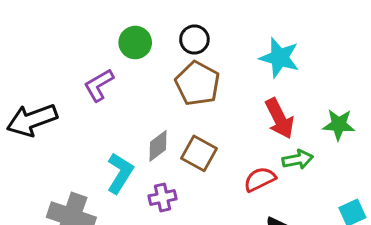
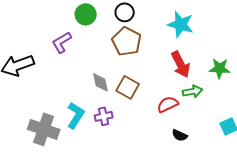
gray diamond: (158, 146) -> (101, 82), turned -65
cyan L-shape: (120, 173) -> (76, 115), moved

